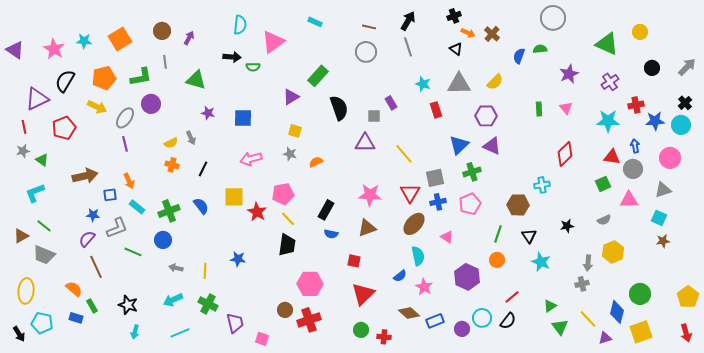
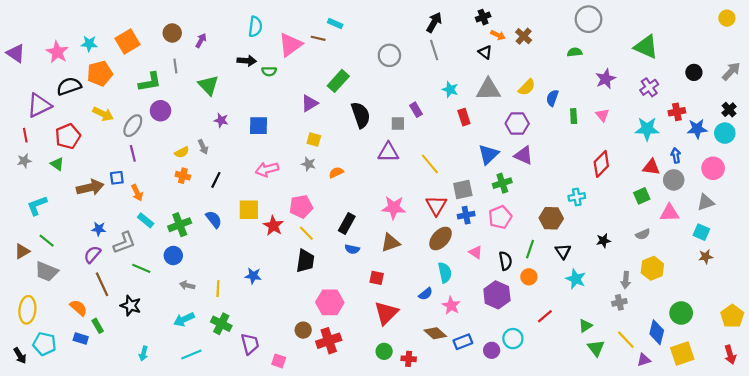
brown line: (369, 27) -> (318, 38), moved
yellow circle: (640, 32) -> (727, 18), moved
blue semicircle: (519, 56) -> (552, 98), moved
orange pentagon: (104, 78) -> (100, 73), moved
green triangle: (196, 80) -> (208, 85), turned 30
black semicircle: (65, 81) -> (69, 86), turned 40
green triangle: (42, 160) -> (57, 164), moved
blue square: (110, 195) -> (117, 178), moved
black star: (128, 305) -> (131, 306), moved
black semicircle: (508, 321) -> (505, 261), moved, turned -48

